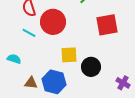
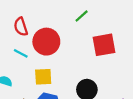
yellow square: (69, 55) -> (43, 77), moved

